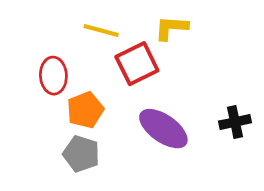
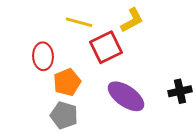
yellow L-shape: (171, 28) -> (132, 20), turned 148

